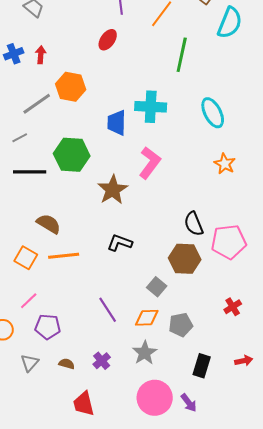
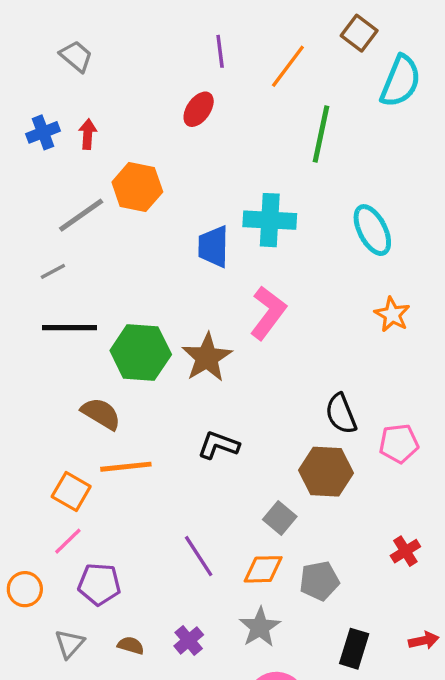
green hexagon: (72, 155) -> (141, 352), moved
pink pentagon: (229, 242) -> (399, 444), size x0.7
orange square: (26, 258) -> (71, 492), moved

